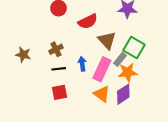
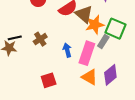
brown triangle: (107, 40) -> (84, 14), moved
black line: (59, 69) -> (15, 38), moved
orange star: (128, 72) -> (95, 25), moved

